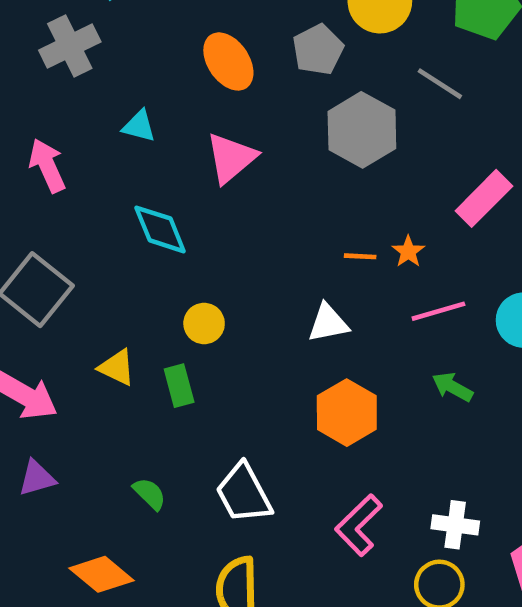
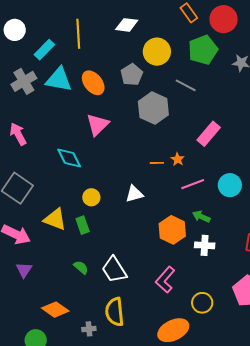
cyan triangle: (139, 126) -> (59, 80), moved, size x1.8
white triangle: (328, 323) -> (134, 194), moved
yellow triangle: (117, 367) -> (55, 219), size x1.4
orange hexagon: (347, 413) -> (172, 230), moved
purple triangle: (37, 478) -> (24, 270), turned -36
green semicircle: (150, 494) -> (81, 267), moved
white cross: (455, 525) -> (205, 245), moved

